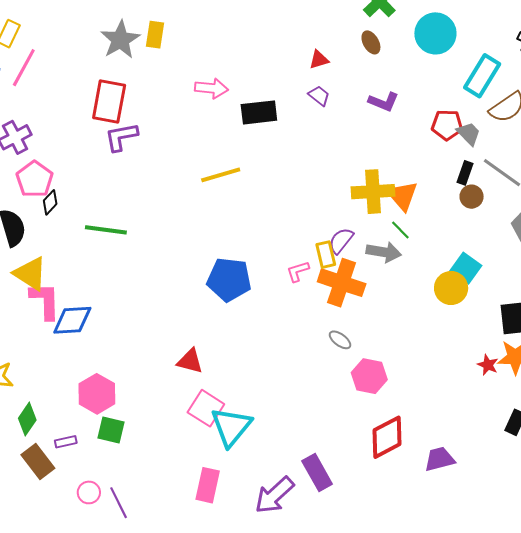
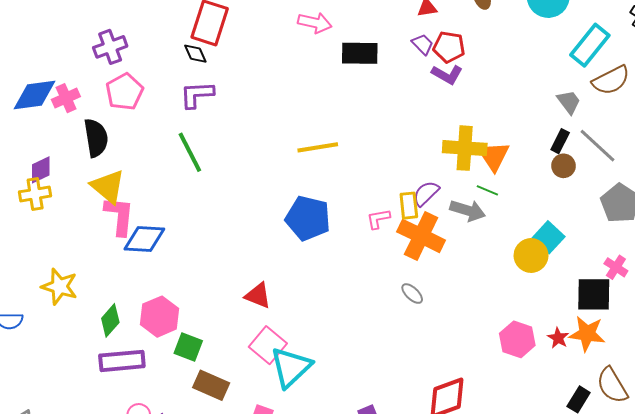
purple L-shape: (384, 102) -> (447, 74), moved
red pentagon: (447, 125) -> (449, 47), moved
purple L-shape: (121, 137) -> (197, 95), moved
yellow line: (221, 175) -> (318, 147), moved
black diamond: (50, 202) -> (195, 54), moved, turned -75
green line: (106, 230) -> (190, 152), turned 48
green line: (400, 230) -> (487, 190), turned -30
pink hexagon: (369, 376) -> (517, 339), moved
green diamond: (27, 419) -> (110, 320), moved
green square: (111, 430) -> (188, 347), moved
purple rectangle: (66, 442) -> (122, 361), size x2.0
brown rectangle: (38, 462) -> (211, 385), moved, turned -36

